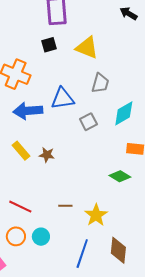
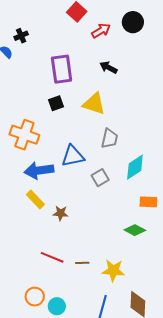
black arrow: (129, 13) -> (109, 67), moved
yellow rectangle: (21, 151) -> (35, 200), moved
red line: (20, 207) -> (52, 257), moved
yellow star: (96, 215) -> (113, 270), turned -30
cyan circle: (41, 237) -> (57, 306), moved

